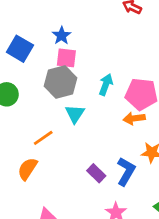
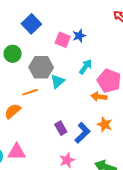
blue star: (62, 36) -> (79, 36), moved
gray hexagon: (60, 82) -> (41, 67), moved

